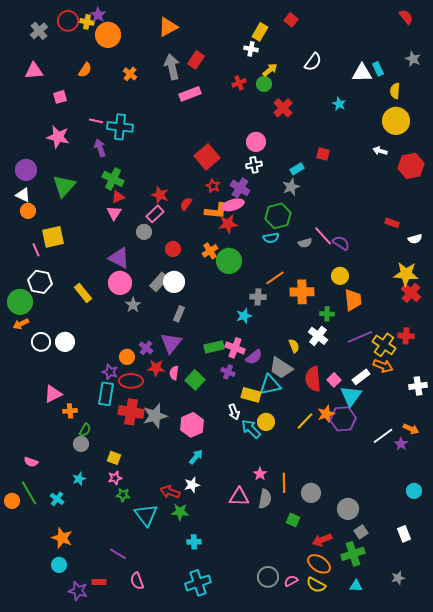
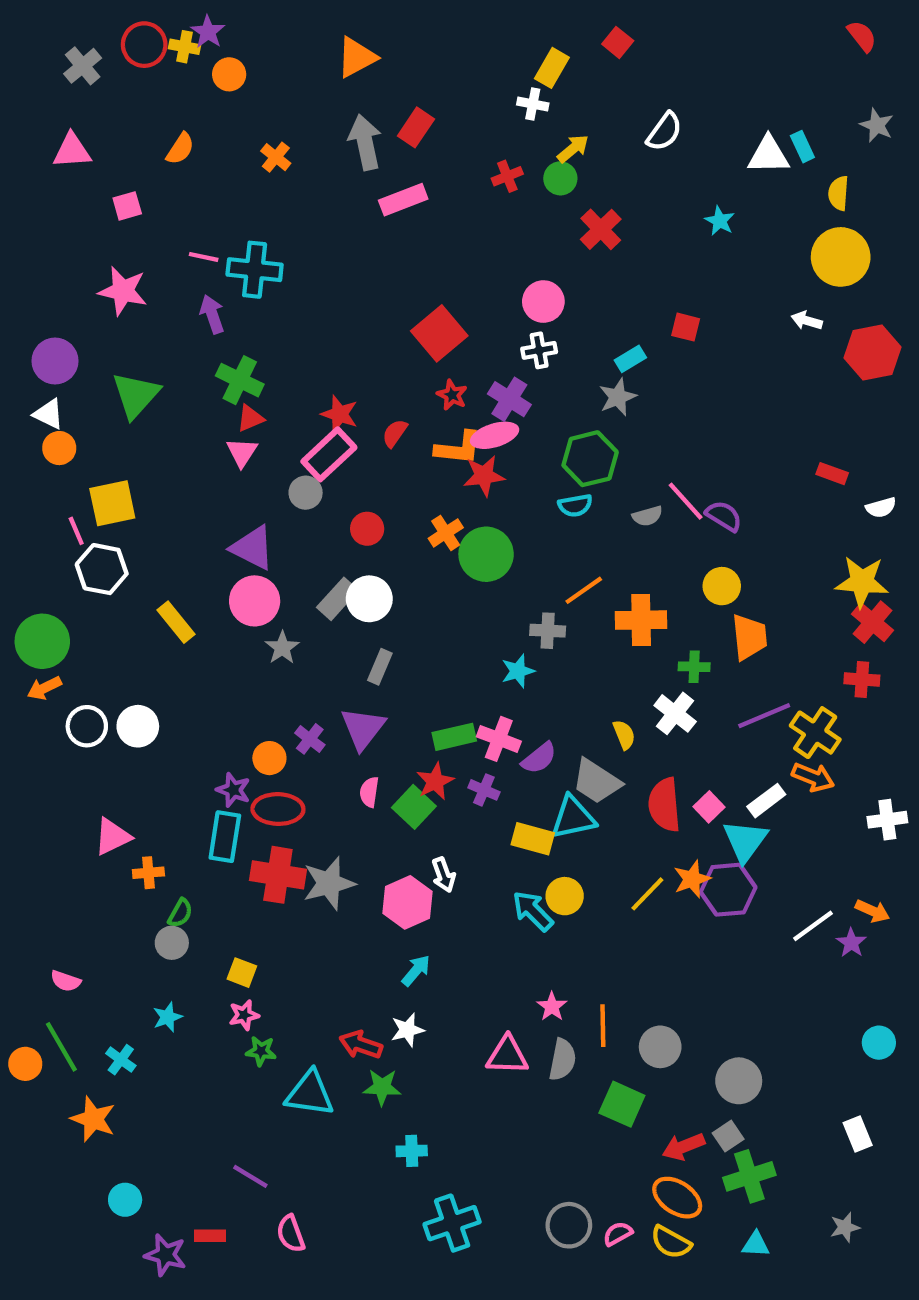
orange circle: (108, 35) -> (229, 74), size x0.6
pink rectangle: (155, 214) -> (329, 454), size x1.4
white hexagon: (40, 282) -> (102, 569), moved
red cross: (406, 336) -> (862, 679), moved
red star: (156, 368) -> (435, 781), moved, turned -30
white arrow: (234, 412) -> (444, 875), moved
cyan triangle: (146, 515) -> (310, 1094), turned -45
green square: (293, 520) -> (622, 1104), size x1.5
gray square: (361, 532) -> (728, 1136), moved
orange star: (62, 538) -> (93, 1119), moved
cyan cross: (198, 583) -> (452, 1223), moved

